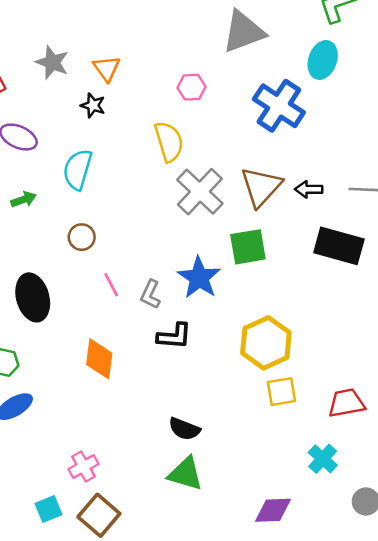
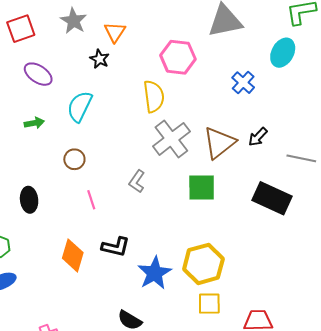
pink hexagon: (191, 87) -> (178, 57), size x1.6
blue cross: (279, 106) -> (243, 83), size x0.6
black arrow: (309, 189) -> (258, 137), moved, turned -55
blue star: (199, 278) -> (155, 273), moved
gray L-shape: (150, 294) -> (137, 181), moved
black ellipse: (33, 297) -> (29, 200), size x0.7
black L-shape: (174, 336) -> (116, 247), moved

